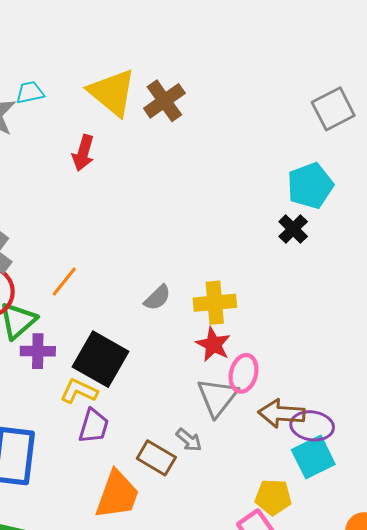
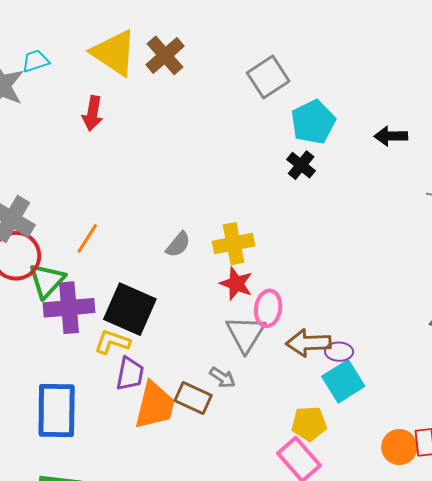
gray square: (333, 109) -> (268, 77), moved
purple cross: (38, 351) -> (69, 308), size x1.5
purple ellipse: (312, 426) -> (339, 352), size x0.7
orange trapezoid: (117, 495) -> (155, 405), moved

